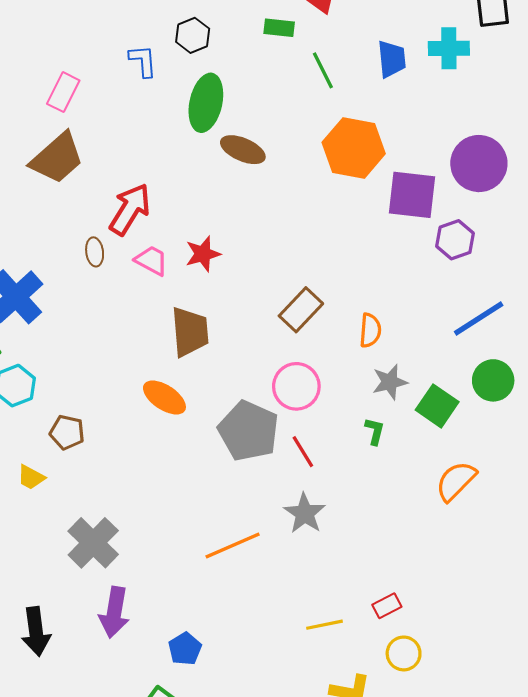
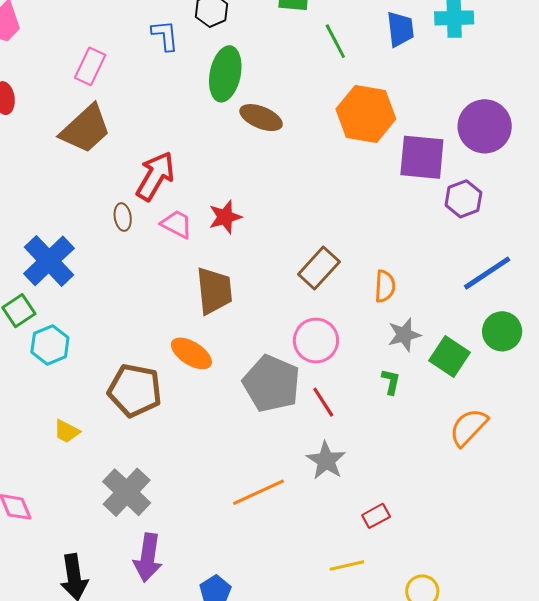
brown pentagon: (67, 432) -> (135, 390), moved, size x1.6
red rectangle: (387, 606) -> (376, 516), moved

